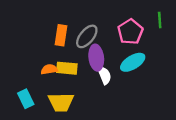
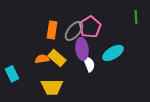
pink pentagon: (130, 32) -> (90, 27), moved
yellow rectangle: (67, 68) -> (57, 58), turned 36
cyan rectangle: (26, 99) -> (12, 74), moved

